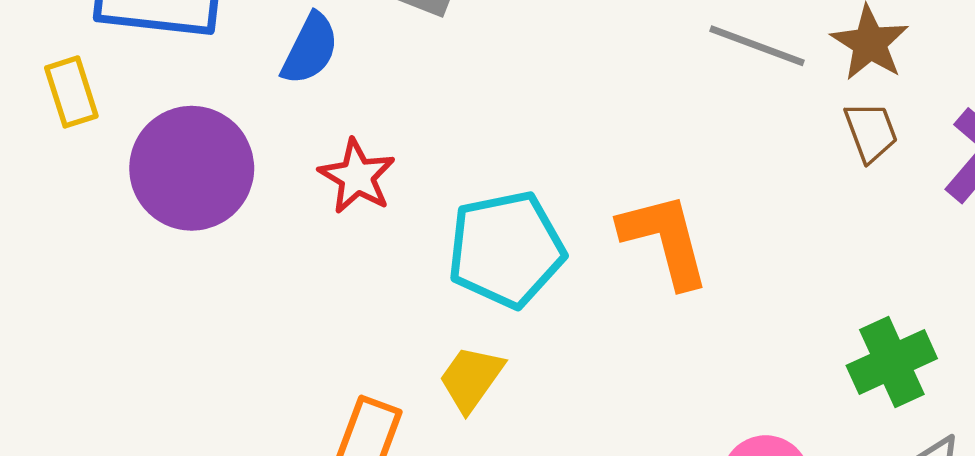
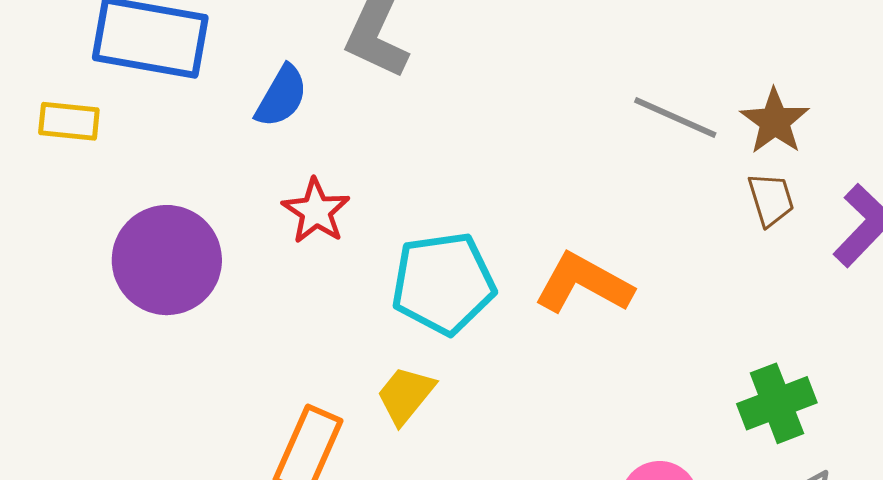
yellow rectangle: (71, 92) -> (69, 121), turned -70
purple circle: (192, 168) -> (167, 260), moved
orange L-shape: (665, 240) -> (584, 284), turned -50

